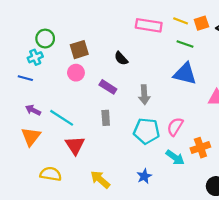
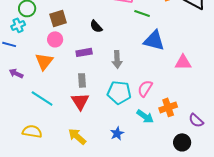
green line: (185, 44) -> (142, 13), moved
purple rectangle: (108, 87) -> (84, 52), turned -42
cyan line: (62, 118) -> (42, 98), moved
orange triangle: (31, 137) -> (44, 61), moved
red triangle: (75, 145) -> (80, 101), moved

